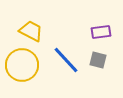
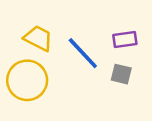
blue line: (66, 60) -> (83, 53), moved

